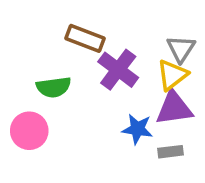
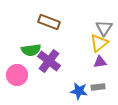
purple cross: (118, 70) -> (49, 61), moved
purple triangle: (174, 108) -> (100, 62), size x0.6
blue star: (137, 129) -> (79, 91), moved

